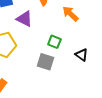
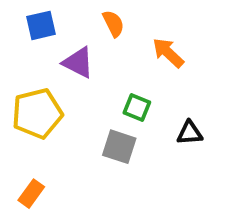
black triangle: (81, 55) -> (190, 133), turned -40

